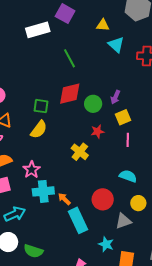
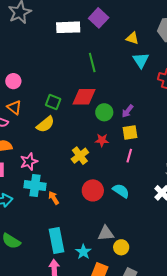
red circle: (103, 199) -> (93, 190), moved
yellow circle: (138, 203) -> (121, 247), moved
cyan rectangle: (78, 220) -> (57, 240), moved

